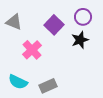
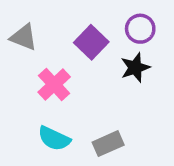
cyan semicircle: (18, 82) -> (54, 139), moved
gray rectangle: (48, 86) -> (108, 144), moved

